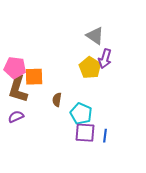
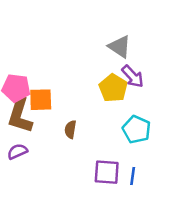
purple arrow: (105, 59) -> (133, 76), turned -60
cyan pentagon: (81, 114) -> (136, 129), moved

